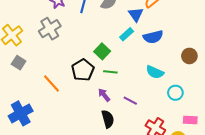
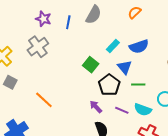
blue triangle: (136, 15) -> (125, 67), moved
black pentagon: (83, 70) -> (109, 85), moved
green line: (110, 72) -> (138, 84), moved
cyan semicircle: (155, 72) -> (143, 110), moved

